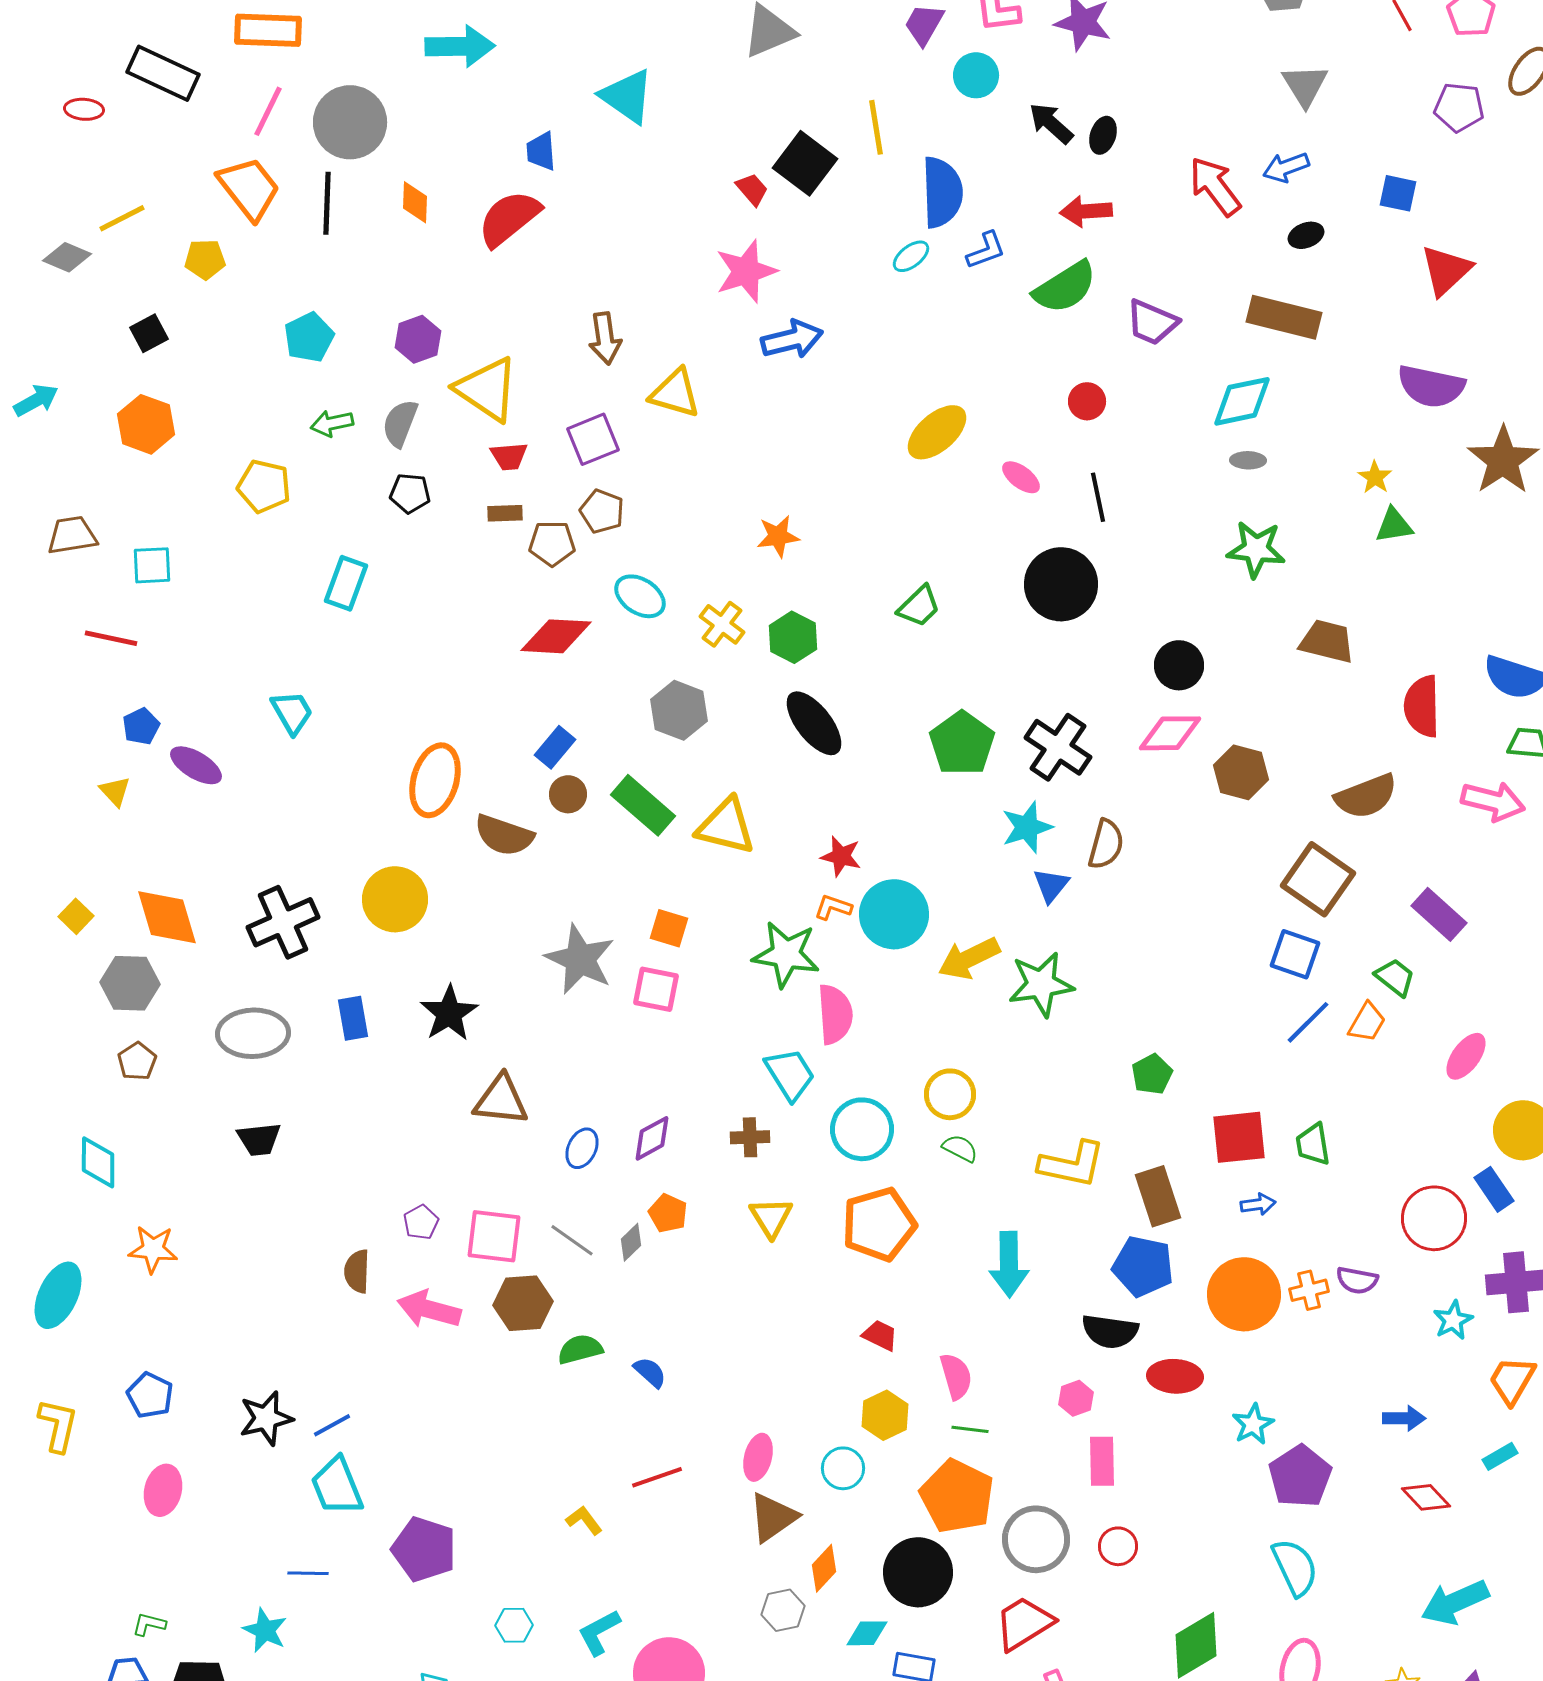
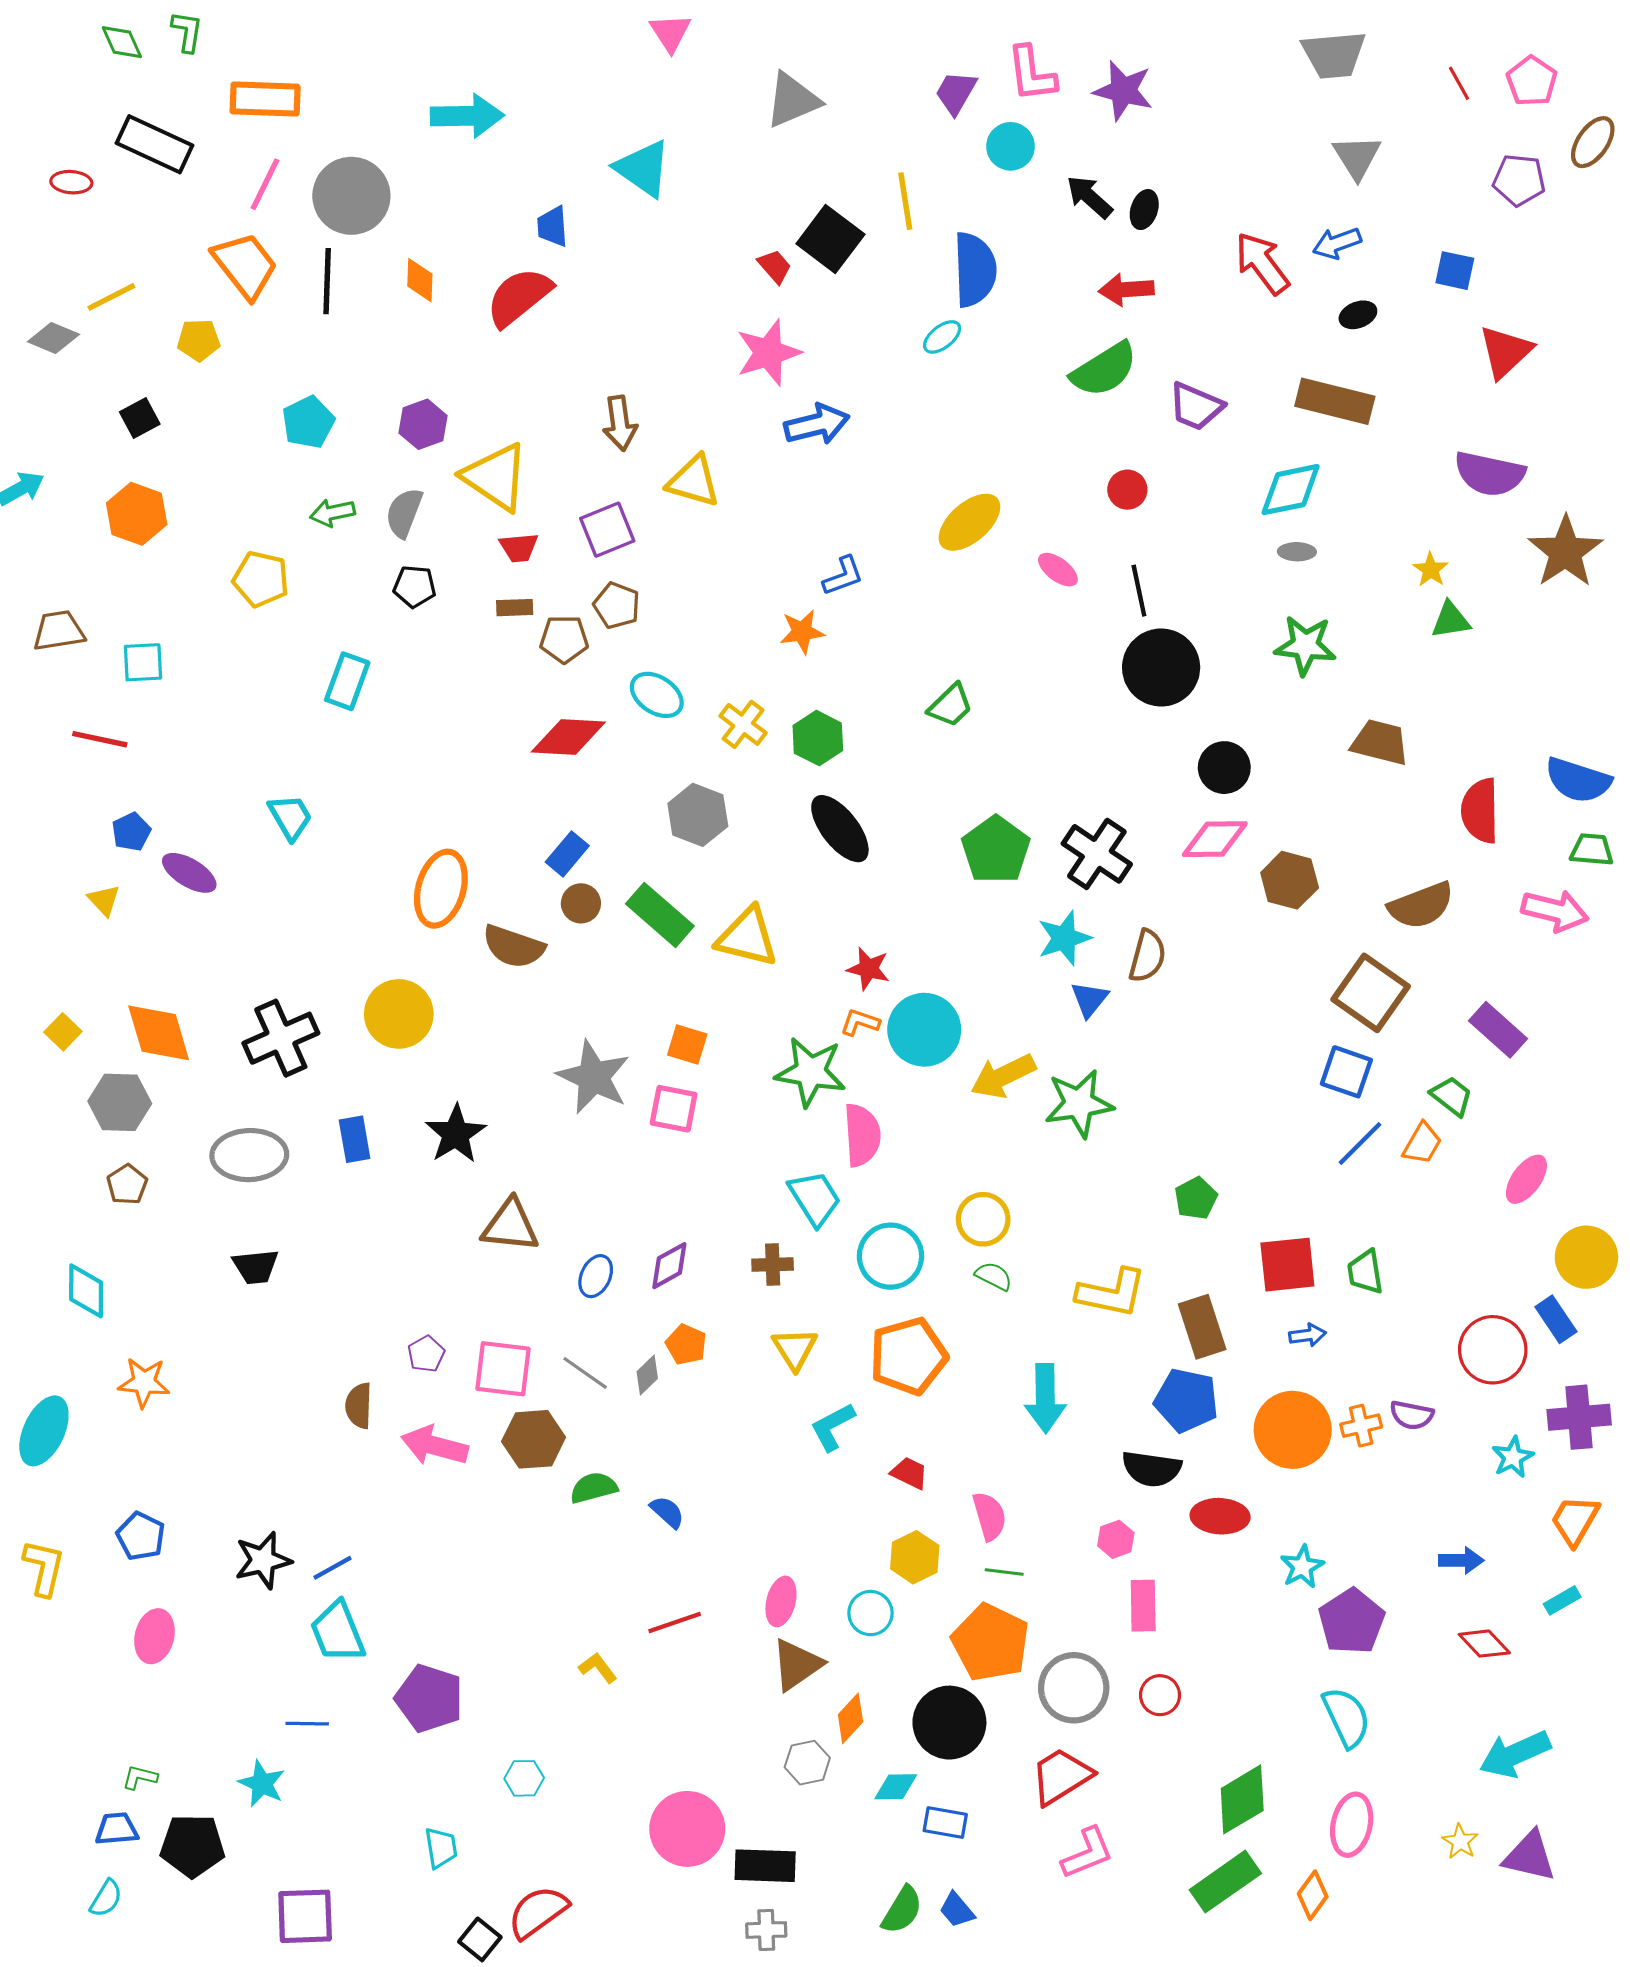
blue L-shape: (986, 250) -> (843, 576), moved
black circle: (1061, 584) -> (1161, 668), moved
cyan L-shape: (599, 1632) -> (833, 1427), moved

